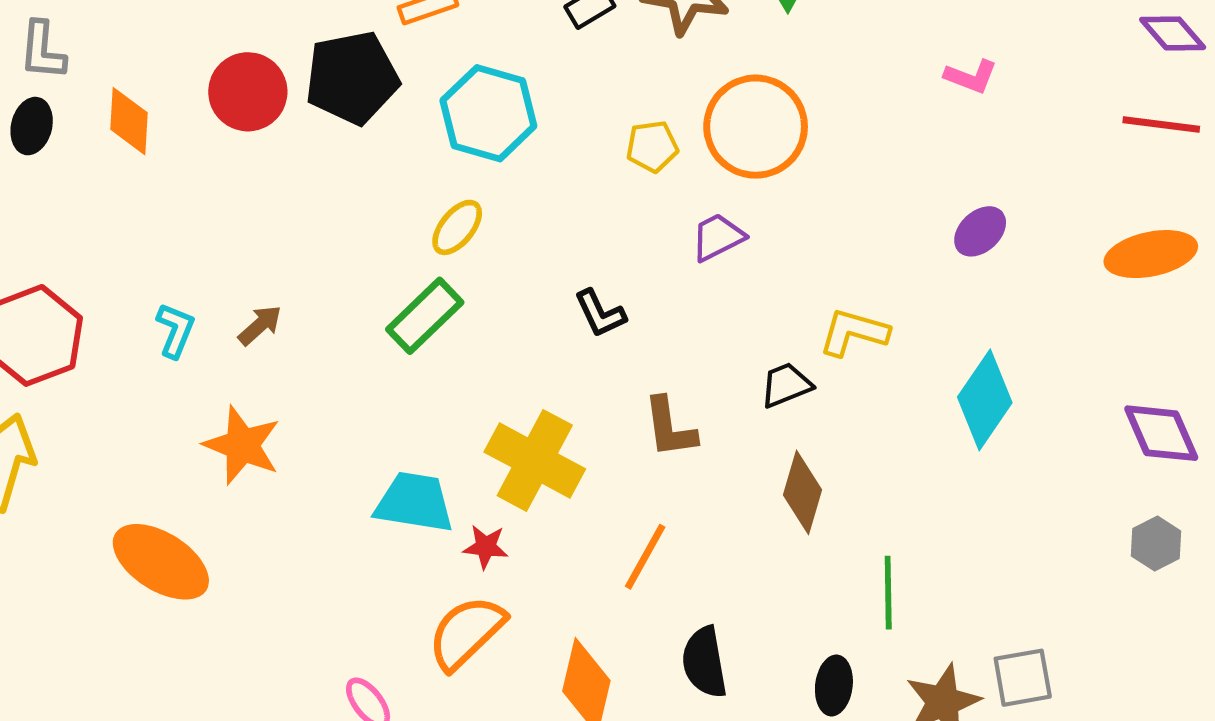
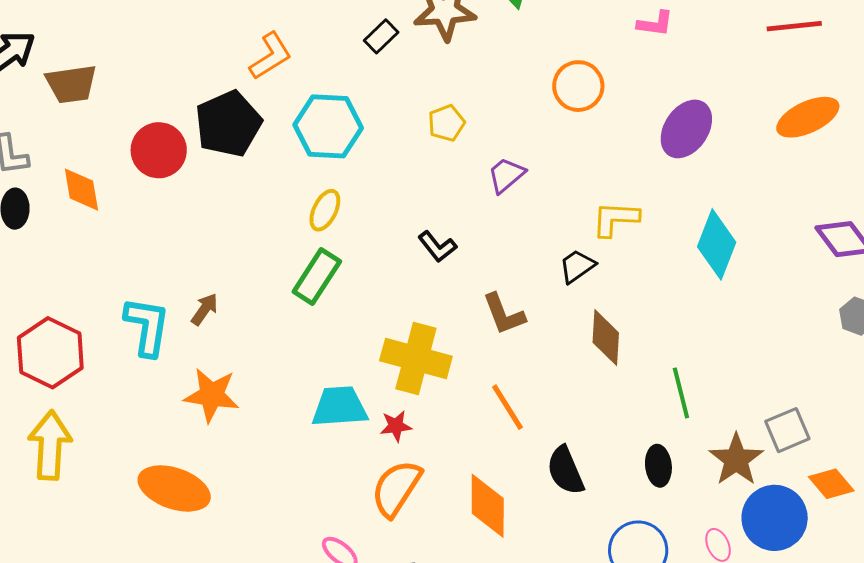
orange circle: (756, 127) -> (578, 86), moved, size x0.7
purple ellipse: (980, 231) -> (686, 129), size x1.5
cyan L-shape: (175, 330) -> (147, 326), size x1.6
orange line: (645, 557) -> (507, 407), turned -48

